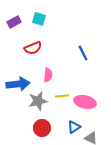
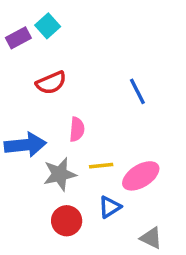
cyan square: (39, 19) -> (48, 26), moved, turned 32
pink ellipse: (85, 102) -> (141, 176), turned -45
blue triangle: (74, 127) -> (110, 207), moved

